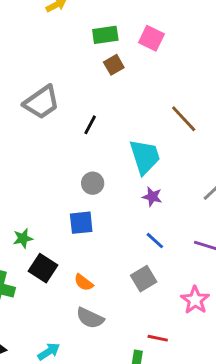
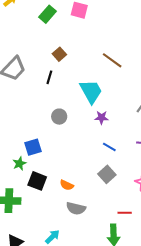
green rectangle: (105, 35) -> (48, 14), turned -30
brown square: (114, 65) -> (59, 54), moved
blue square: (81, 223) -> (33, 147), moved

